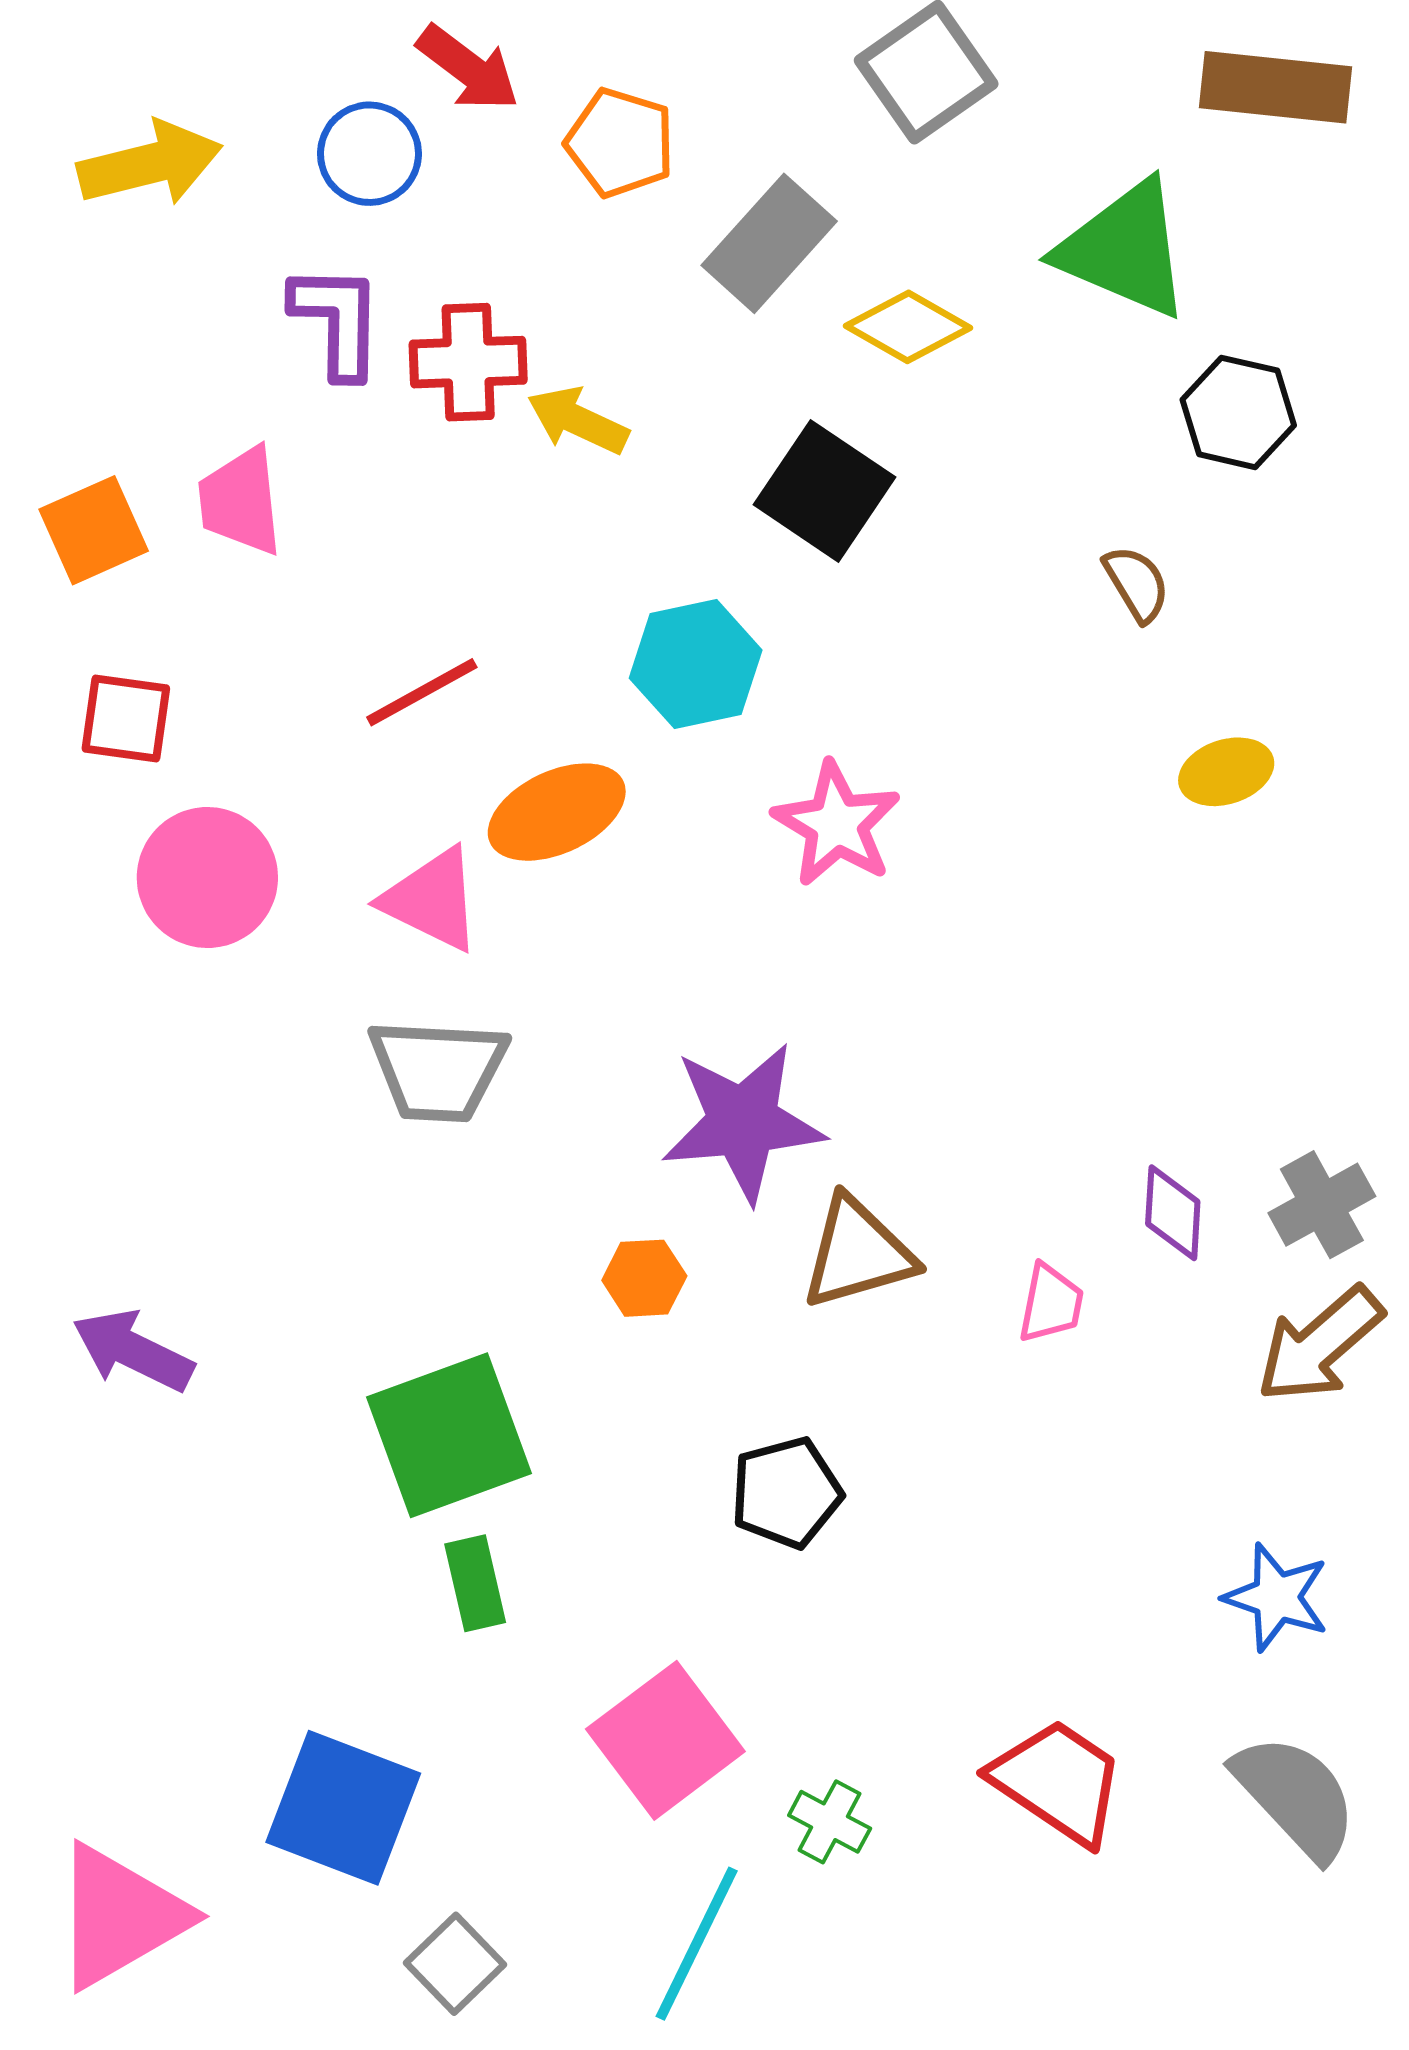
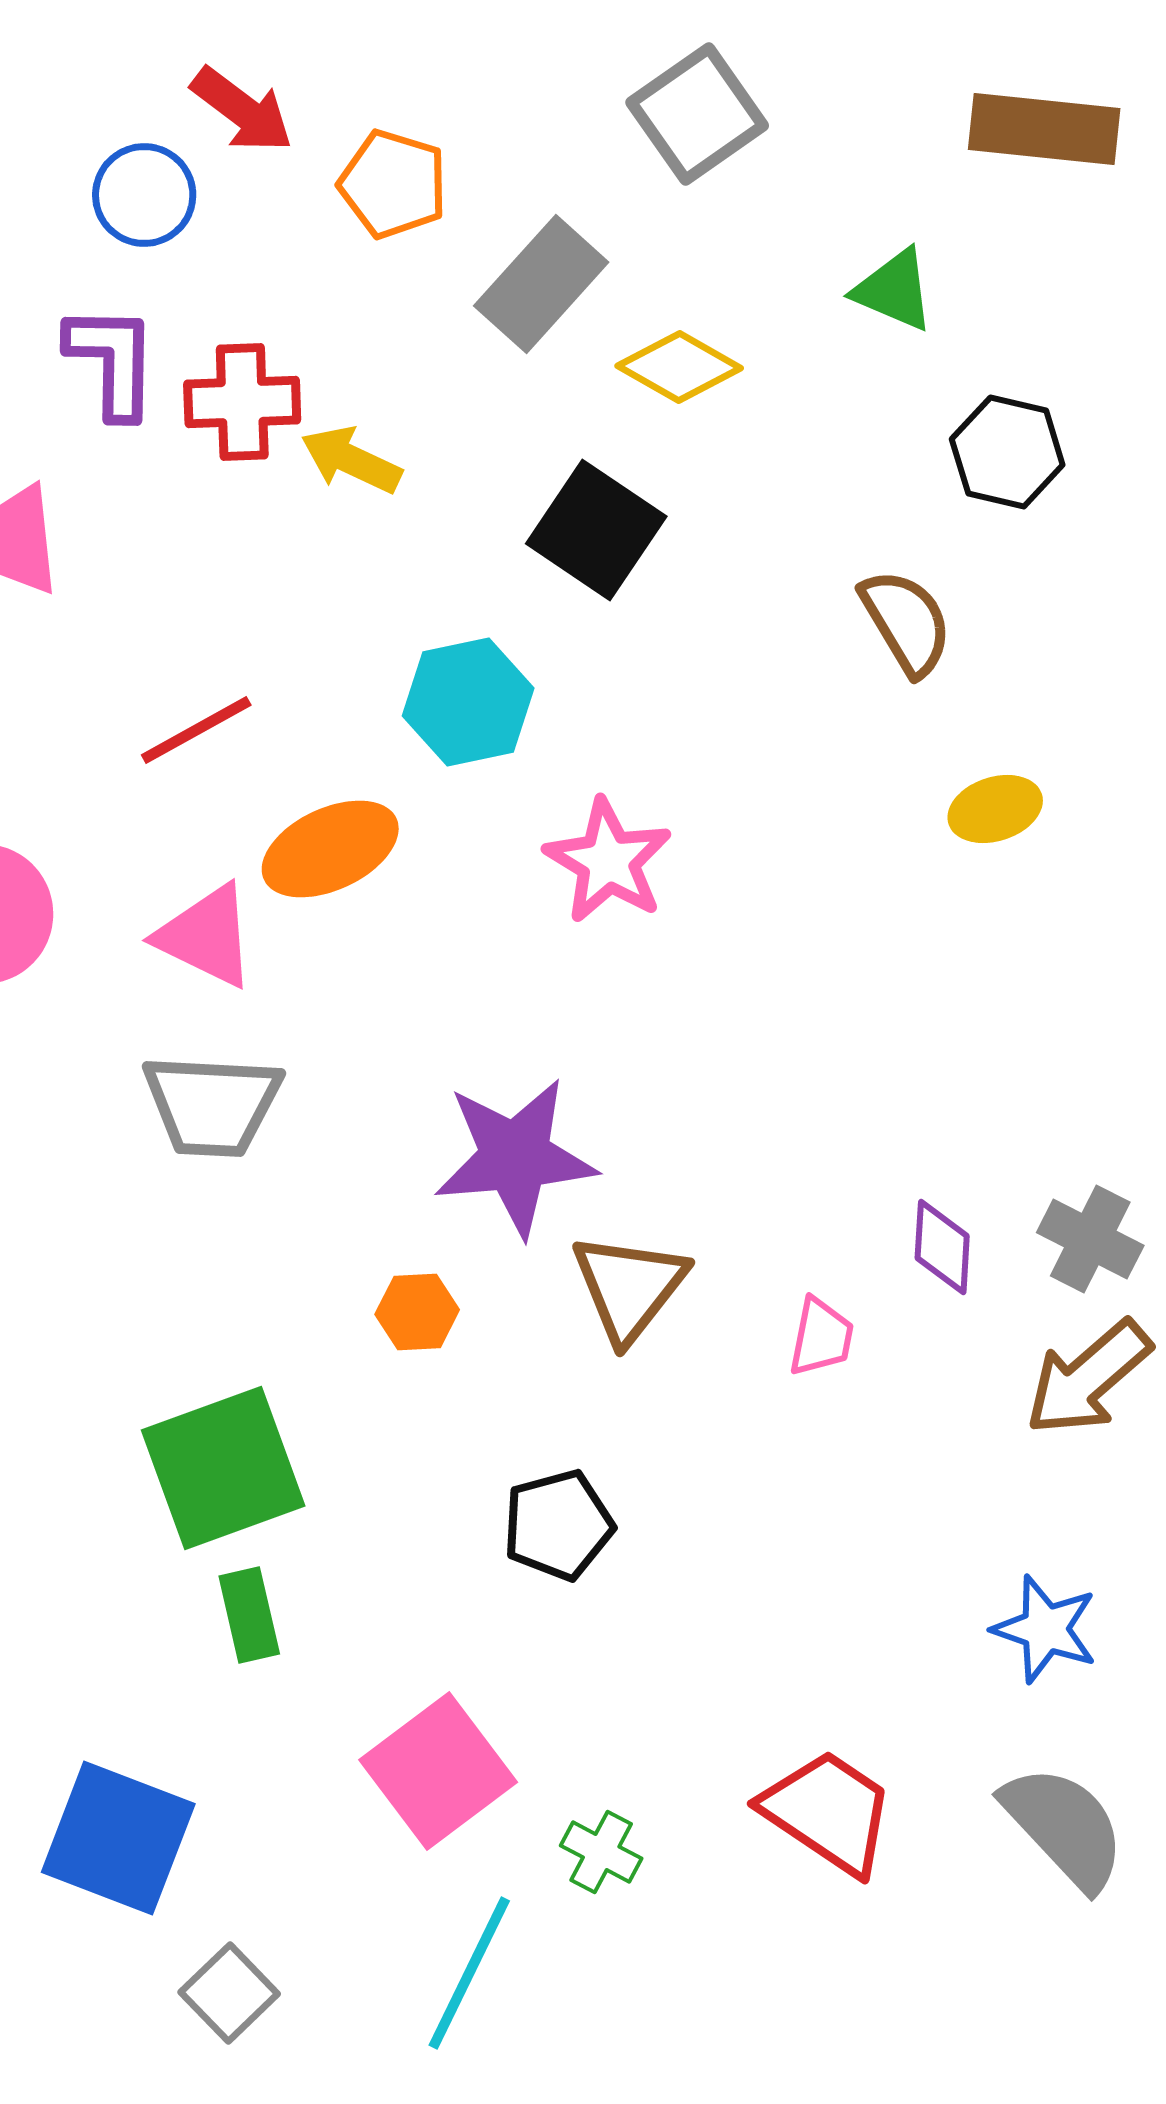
green triangle: (1124, 249) -> (894, 290), size x0.6
brown semicircle: (1137, 584) -> (906, 622), size x1.4
gray cross: (1322, 1205) -> (1090, 1239), turned -34
brown triangle: (858, 1253) -> (629, 1287), turned -36

